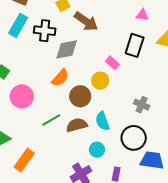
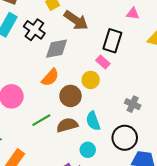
black cross: (45, 31) -> (34, 30), turned 30
black rectangle: (135, 45) -> (112, 41), moved

